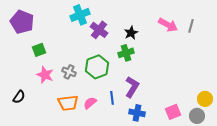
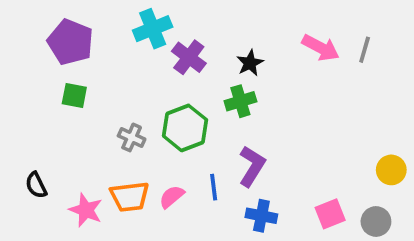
purple pentagon: (22, 22) -> (70, 42), moved
green square: (39, 50) -> (74, 95), turned 32
pink star: (45, 75) -> (86, 210), moved
black semicircle: (19, 97) -> (36, 185), turned 120
yellow circle: (205, 99) -> (391, 170), moved

